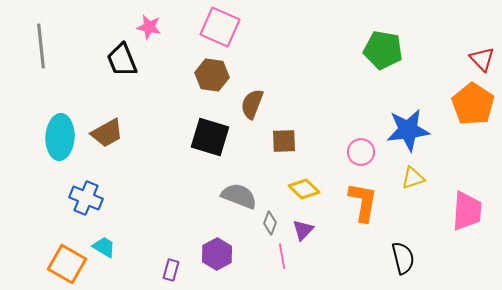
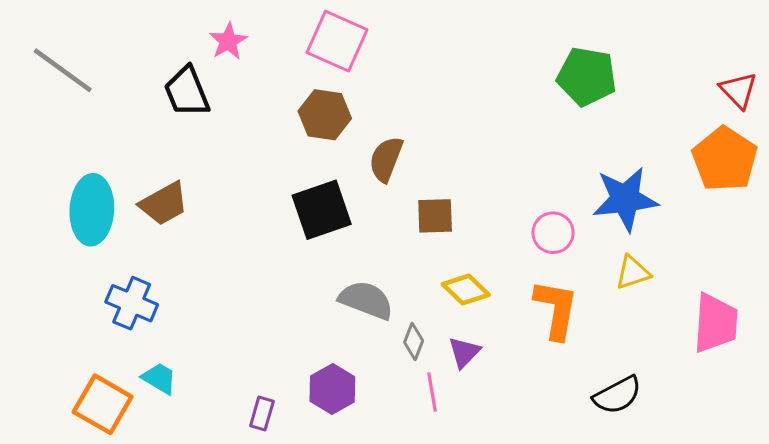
pink star: (149, 27) -> (228, 41), turned 30
gray line: (41, 46) -> (63, 70), turned -48
black square: (210, 137) -> (322, 210), turned -36
black semicircle: (403, 258) -> (617, 395), turned 76

